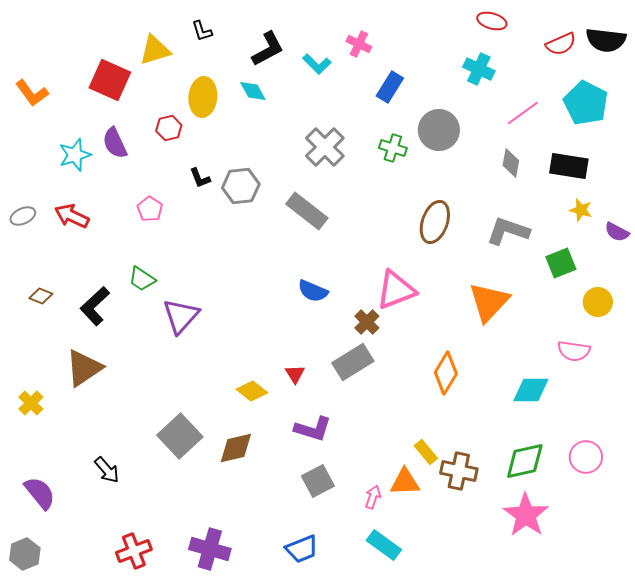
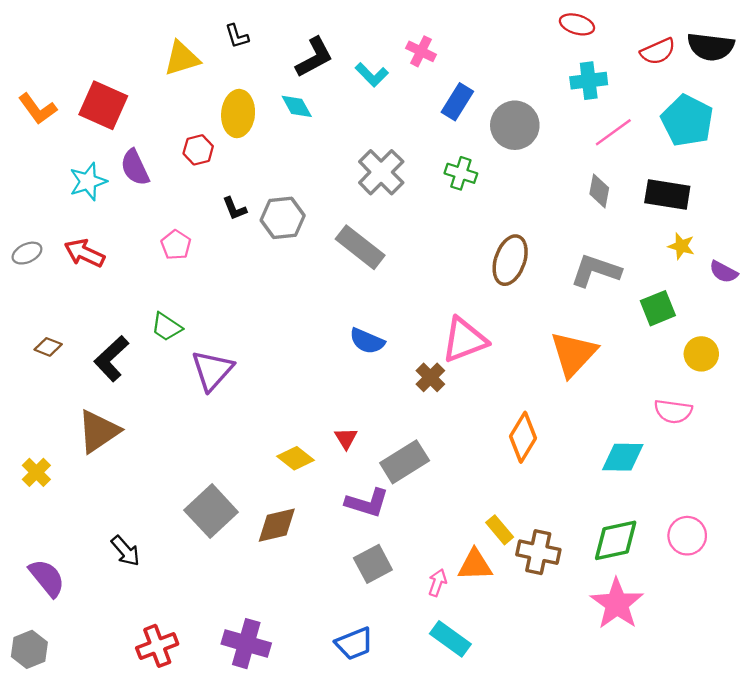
cyan cross: (479, 69) -> (589, 81), moved, turned -32
red square: (110, 80) -> (103, 105), moved
gray circle: (439, 130) -> (515, 125), moved
gray rectangle: (353, 362) -> (405, 462), moved

